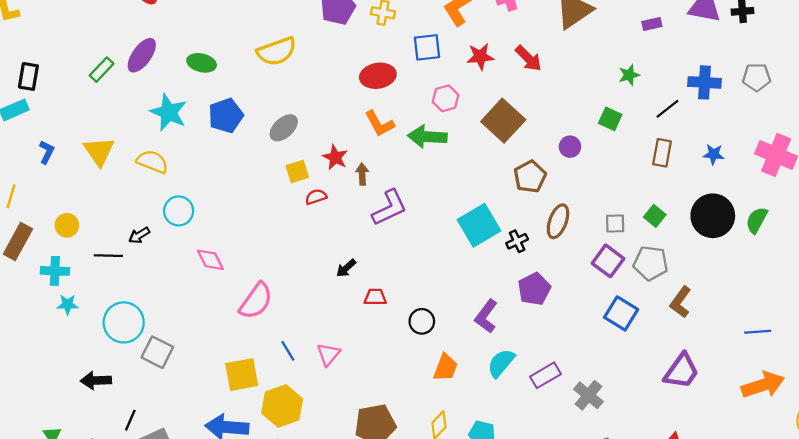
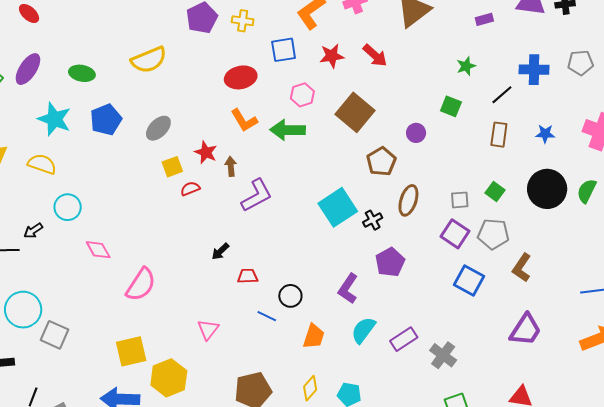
blue line: (288, 351) -> (267, 316), moved, turned -30

